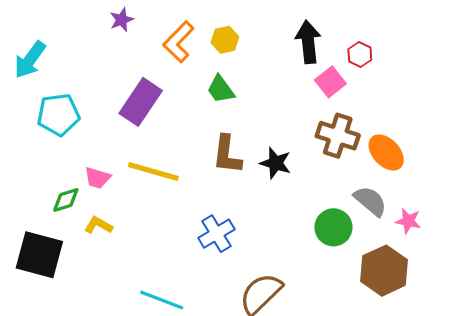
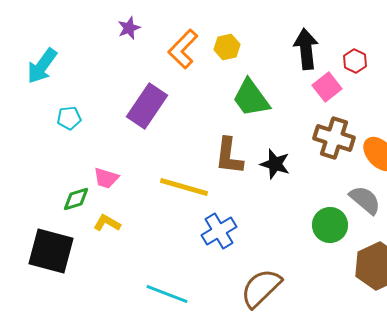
green trapezoid: (221, 89) -> (251, 98), moved, size x1.4
cyan pentagon: (58, 115) -> (69, 118), size x0.6
yellow line: (153, 171) -> (184, 187), moved

